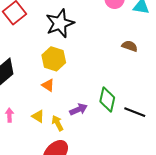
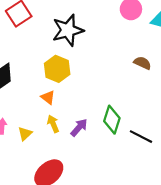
purple arrow: (79, 109) -> (79, 128), turned -30
yellow triangle: (38, 116) -> (25, 134), moved, turned 40
yellow arrow: (57, 123) -> (53, 124), moved

